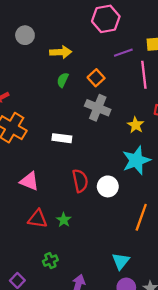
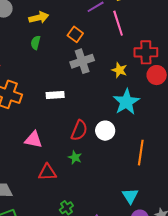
green semicircle: (63, 80) -> (36, 43), moved
gray cross: (98, 108) -> (82, 61), turned -30
red semicircle: (80, 181) -> (79, 130), turned 45
green star: (64, 220) -> (75, 157), moved

